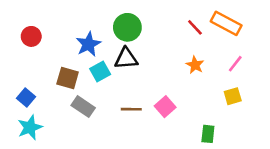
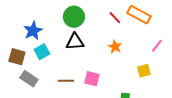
green circle: (127, 27) -> (74, 17), moved
black triangle: (126, 58) -> (75, 42), moved
pink line: (235, 64) -> (157, 46), moved
pink square: (165, 107) -> (92, 79), turned -35

